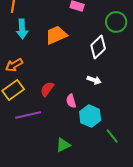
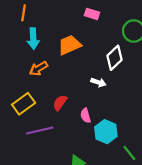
orange arrow: (14, 65) -> (39, 68), moved
white arrow: (94, 80) -> (98, 82), moved

